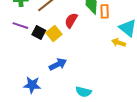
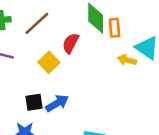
black square: (39, 32) -> (34, 102), moved, turned -32
yellow arrow: (119, 43) -> (127, 60), moved

